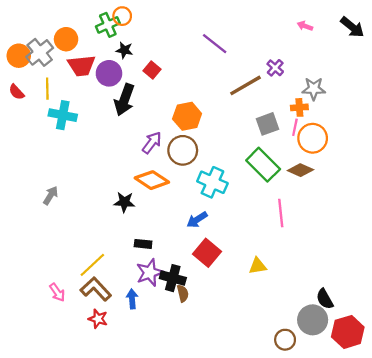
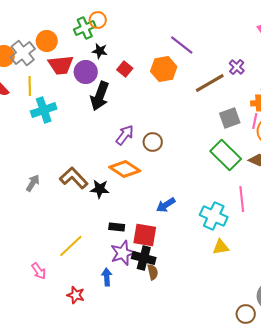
cyan cross: (63, 115) -> (44, 110), turned -30
orange hexagon: (187, 116) -> (164, 69), moved
brown circle: (183, 150) -> (153, 142), size x0.7
cyan cross: (212, 182) -> (214, 216), moved
red square: (207, 253) -> (145, 235), moved, turned -30
brown L-shape: (96, 289) -> (74, 178), moved

